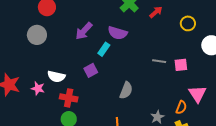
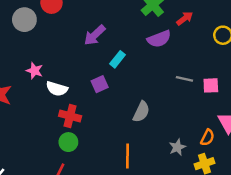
purple semicircle: (118, 33) -> (159, 39), moved, turned -42
gray circle: (37, 35) -> (24, 20), moved
pink star: (38, 88) -> (35, 71), moved

